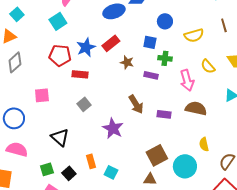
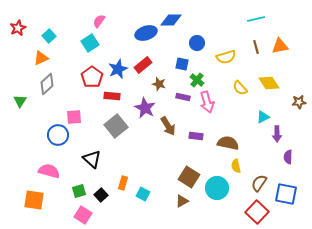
red pentagon: (60, 55) -> (92, 77), turned 30
green cross: (165, 58) -> (197, 80), turned 32
pink arrow: (187, 80) -> (207, 102), moved
gray square: (84, 104) -> (116, 126), size x1.6
brown semicircle: (196, 108) -> (228, 143), moved
blue circle: (14, 118) -> (58, 135), moved
purple star: (113, 128) -> (145, 108), moved
brown square: (157, 155) -> (189, 177), turned -30
orange rectangle: (91, 161) -> (123, 183), turned 32
brown triangle: (150, 179) -> (182, 201), turned -32

